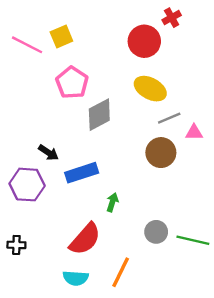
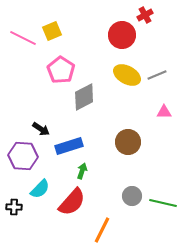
gray line: (169, 118) -> (157, 75), moved
brown circle: (161, 153) -> (128, 142), moved
green arrow: (112, 202) -> (82, 171), moved
cyan semicircle: (76, 278) -> (40, 189), moved, turned -50

